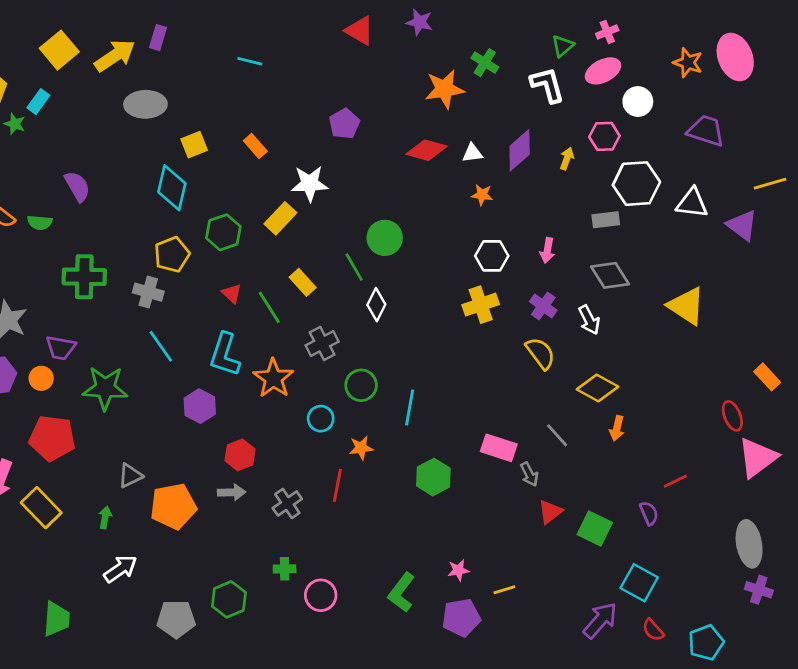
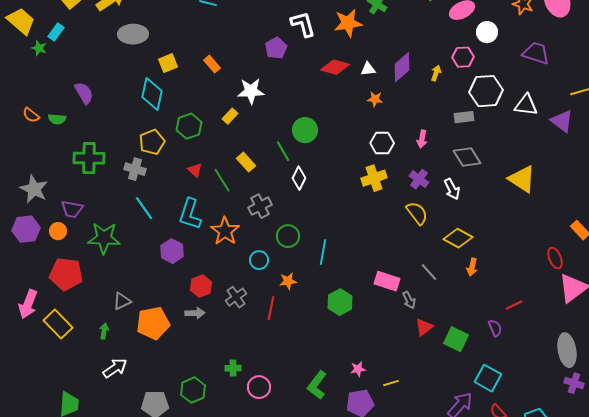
white L-shape: (547, 85) -> (303, 24), moved
yellow rectangle: (280, 218) -> (230, 116), size x0.7
gray cross: (287, 503) -> (236, 297), moved

